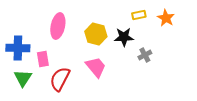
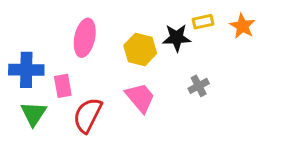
black star: (124, 37) -> (177, 38), moved
gray cross: (145, 55) -> (199, 86), moved

